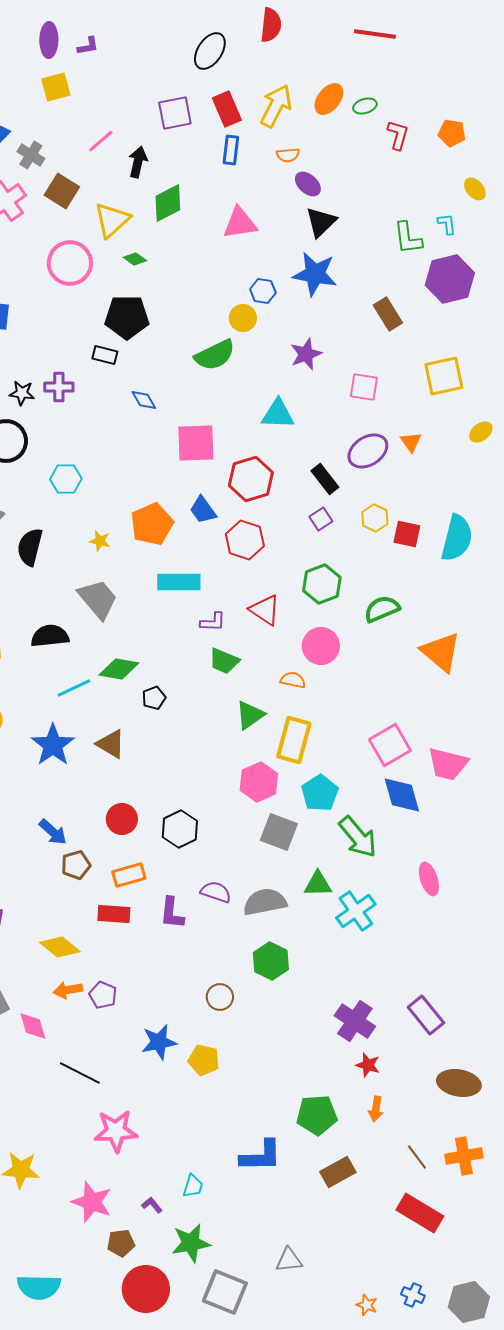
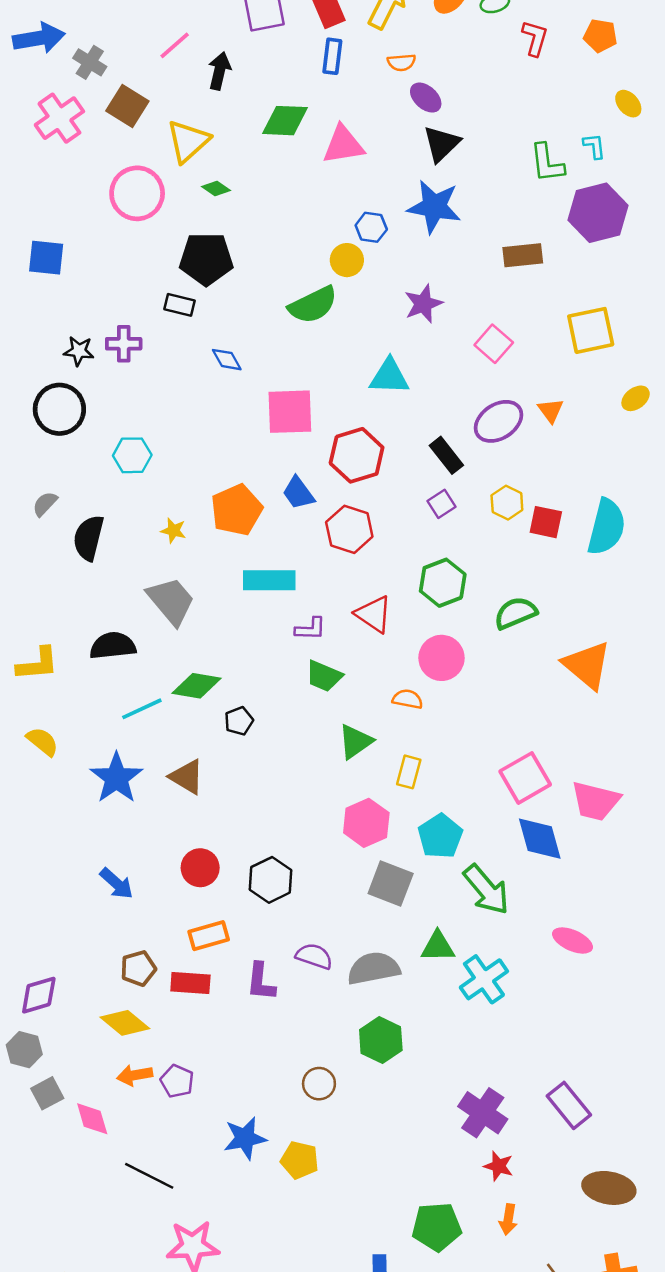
green diamond: (168, 203) -> (285, 121), moved, turned 30
brown rectangle: (388, 314) -> (523, 255), turned -64
pink square: (364, 387) -> (494, 344), turned 32
yellow rectangle: (294, 740) -> (409, 772), size x0.6
brown pentagon: (76, 865) -> (138, 968), moved
pink ellipse: (429, 879) -> (572, 940), turned -48

